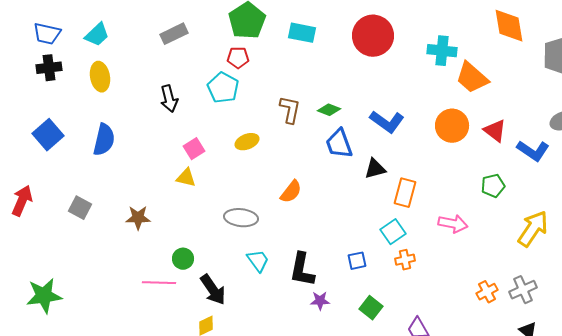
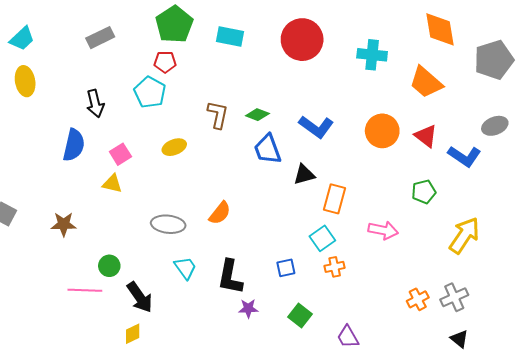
orange trapezoid: (472, 78) -> (426, 82), moved
blue semicircle: (104, 140) -> (74, 145), moved
orange semicircle: (291, 192) -> (220, 213), moved

